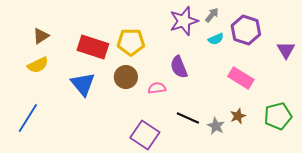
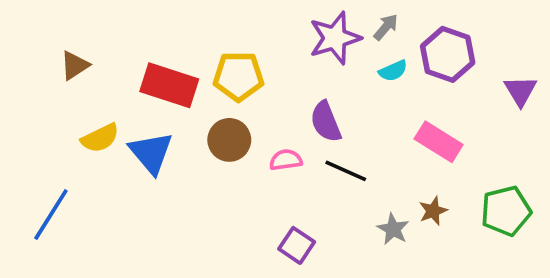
yellow semicircle: (38, 65) -> (100, 138), moved
black line: (188, 118) -> (346, 171), moved
purple square: (145, 135) -> (297, 245), moved, size x0.7

